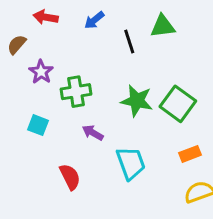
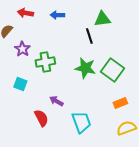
blue arrow: (94, 20) -> (57, 15), turned 40
black line: (129, 41) -> (89, 36), moved
purple arrow: (93, 133) -> (56, 101), moved
cyan trapezoid: (131, 163) -> (81, 122), moved

